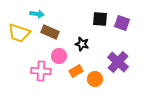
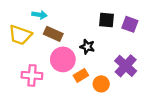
pink circle: (59, 56) -> (63, 59), size x1.5
pink cross: (41, 71) -> (32, 75), moved

